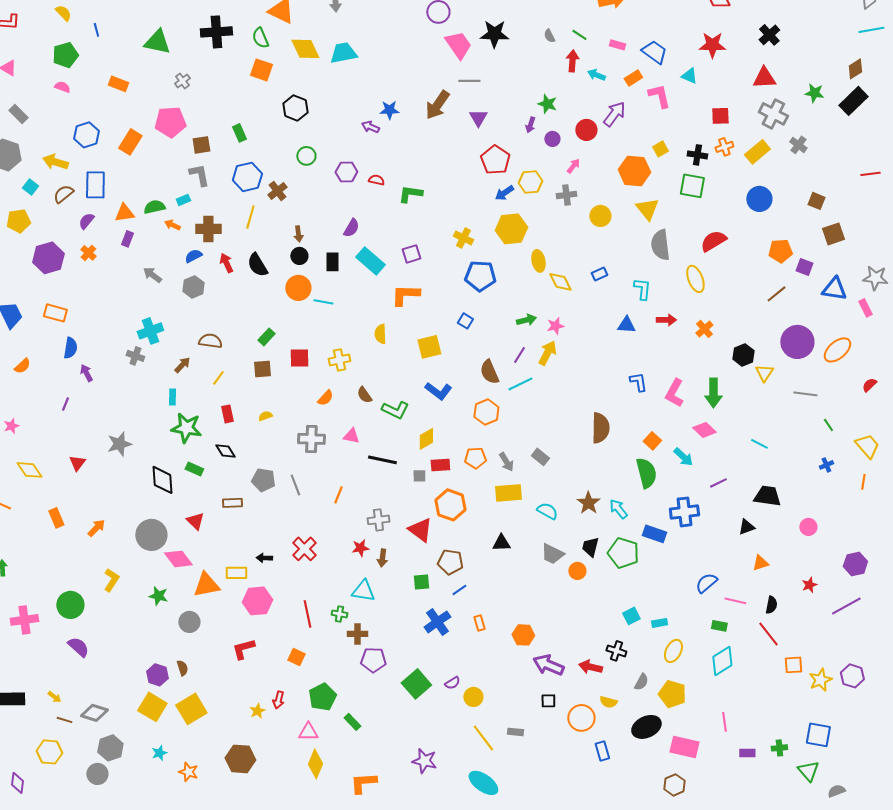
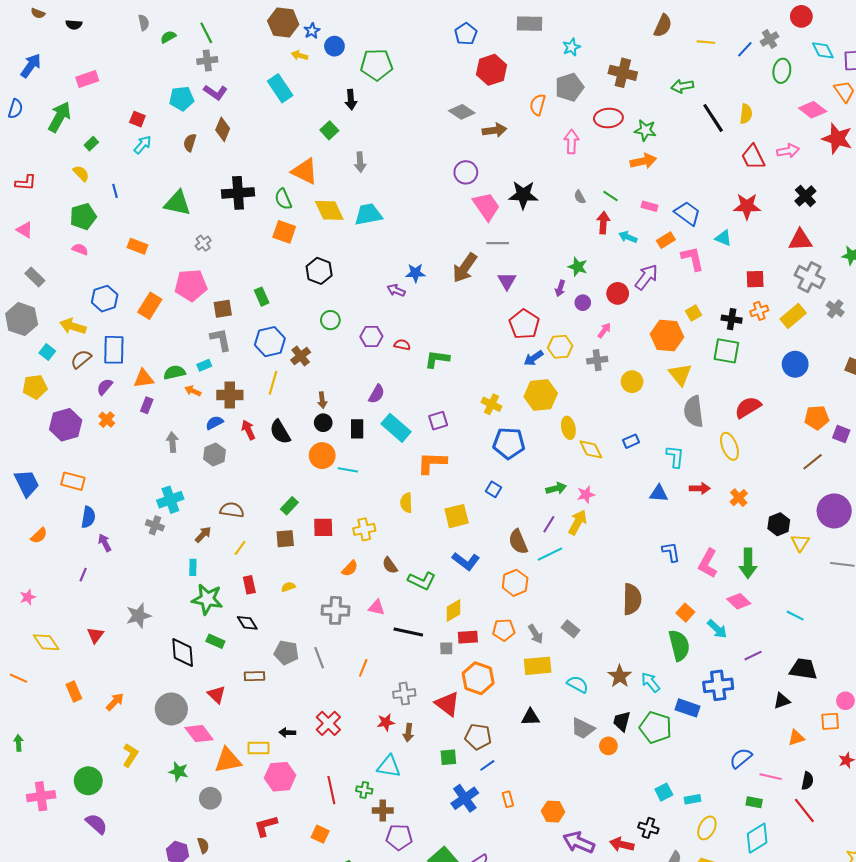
gray arrow: (152, 275) -> (172, 442), turned 48
orange square: (793, 665) -> (830, 721), moved

